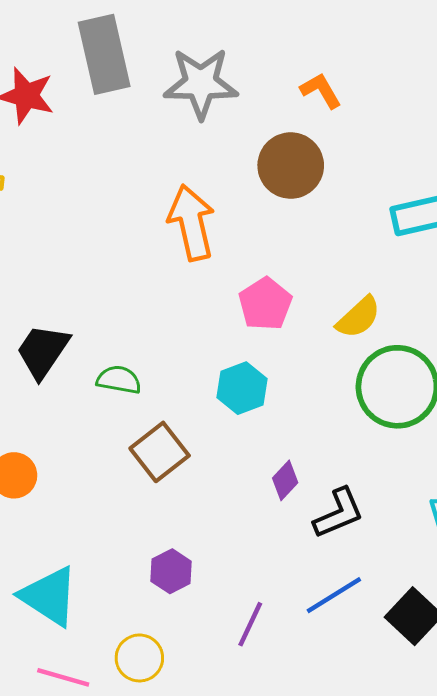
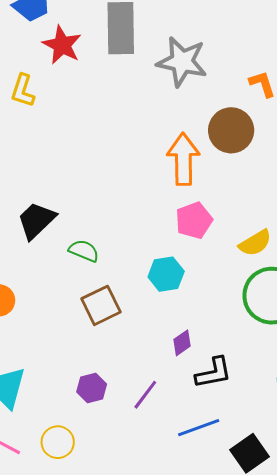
orange arrow: (191, 223) -> (183, 159), moved
purple line: (250, 624) -> (145, 395), moved

